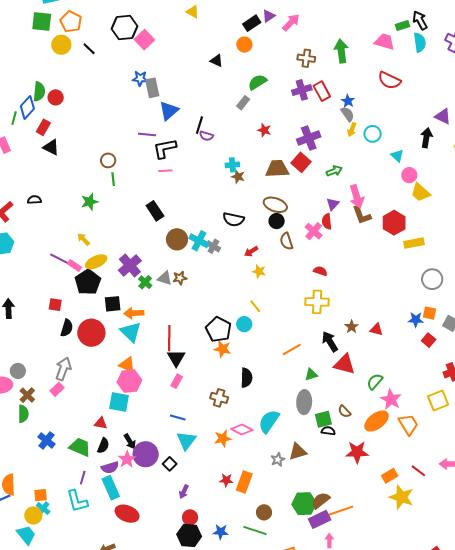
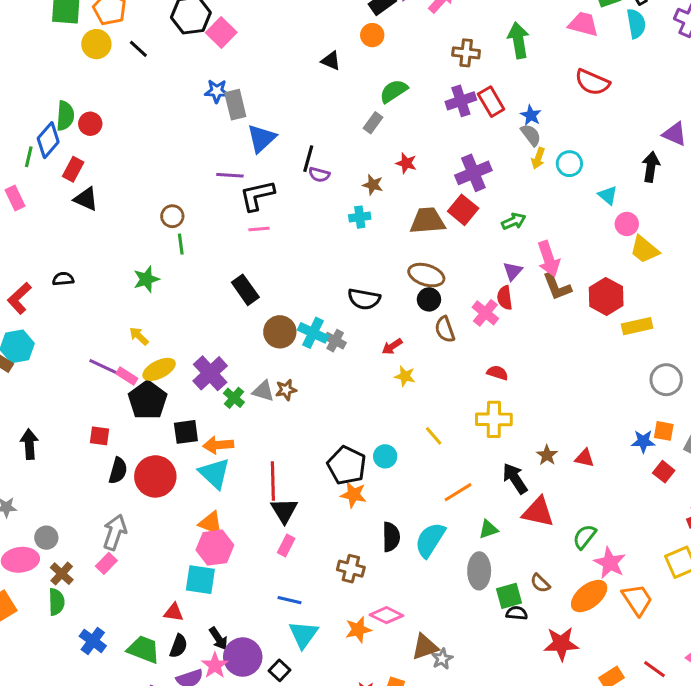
brown star: (238, 177) -> (373, 185), moved
yellow line: (255, 306) -> (434, 436), moved
cyan semicircle: (269, 421) -> (430, 540), moved
brown triangle: (298, 452) -> (425, 647), moved

